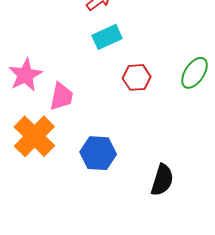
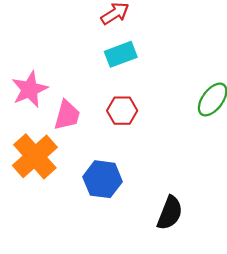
red hexagon: (137, 77) -> (122, 111), moved

